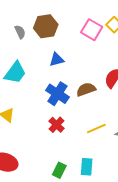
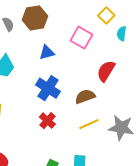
pink square: (92, 30) -> (81, 38), moved
brown semicircle: (86, 89) -> (85, 96), moved

